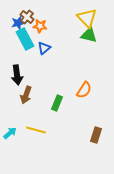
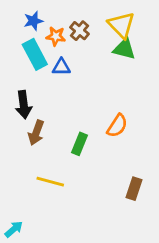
brown cross: (27, 17) -> (80, 31), moved
blue star: (18, 23) -> (33, 21), moved
blue triangle: (44, 48) -> (61, 67), turned 40
cyan arrow: (10, 133) -> (14, 229), moved

